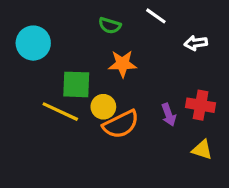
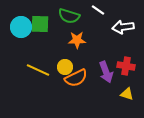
green semicircle: (110, 25) -> (69, 16), size x1.5
white arrow: (196, 43) -> (123, 27), size x1.5
green square: (76, 84) -> (40, 24), moved
purple arrow: (169, 115) -> (106, 72), size x1.5

